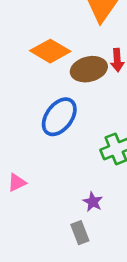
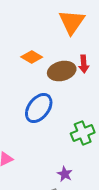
orange diamond: (50, 51) -> (32, 57), size x0.7

